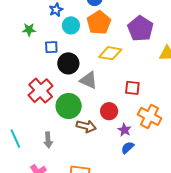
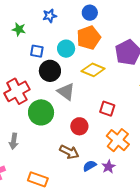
cyan circle: (71, 25) -> (66, 49), moved
brown arrow: (86, 126) -> (69, 152), moved
purple star: (124, 130) -> (109, 167), moved

